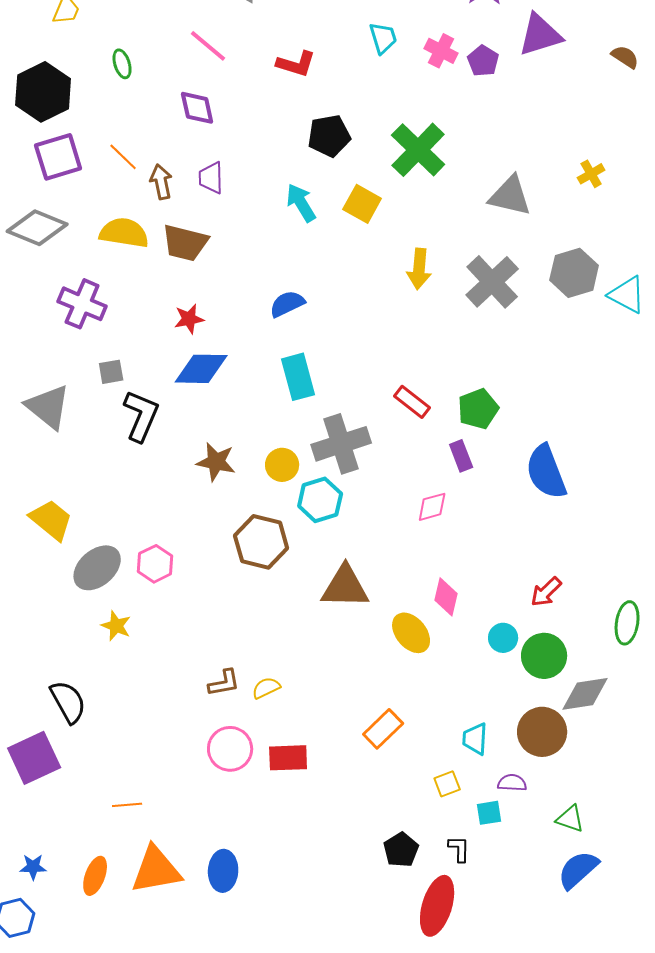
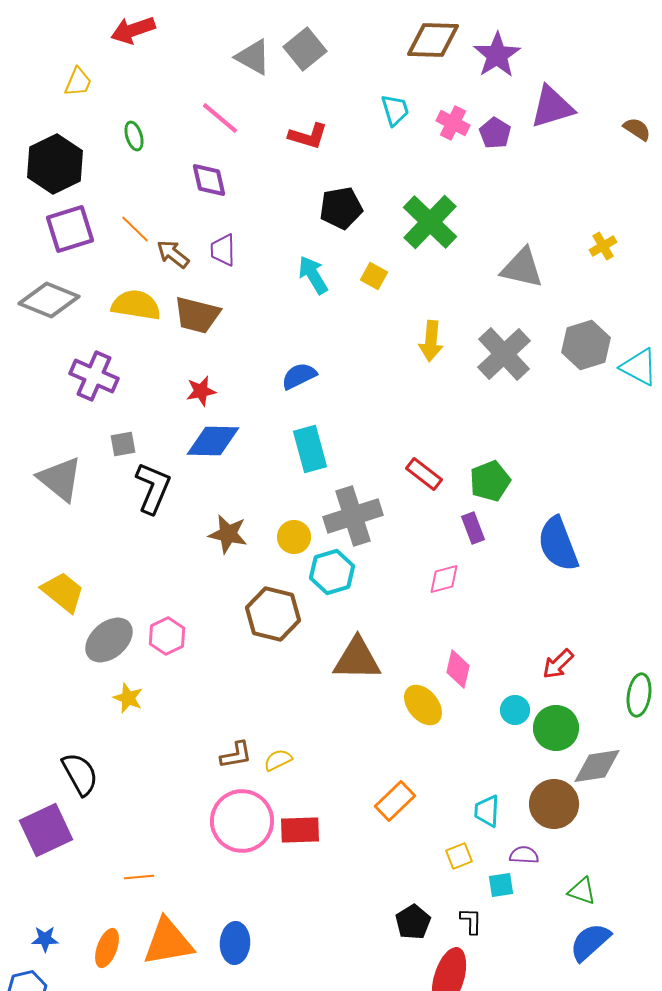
brown arrow: (161, 182) -> (173, 254), turned -40
yellow square: (362, 204) -> (374, 276), size x0.7
pink circle: (230, 749) -> (242, 821), size x1.4

